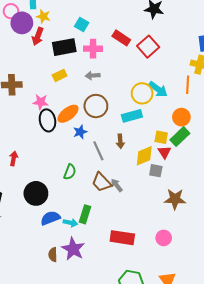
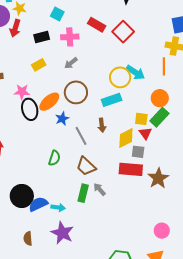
black rectangle: (64, 47) -> (42, 37), size x0.7
gray arrow: (93, 76) -> (71, 63), turned -32
gray arrow: (117, 185) -> (99, 189), moved
black circle: (36, 193) -> (22, 196), moved
brown star: (175, 199) -> (158, 178), turned -30
green rectangle: (85, 214) -> (83, 193), moved
red rectangle: (122, 238) -> (131, 169), moved
pink circle: (164, 238) -> (162, 231), moved
brown semicircle: (53, 255) -> (28, 239), moved

